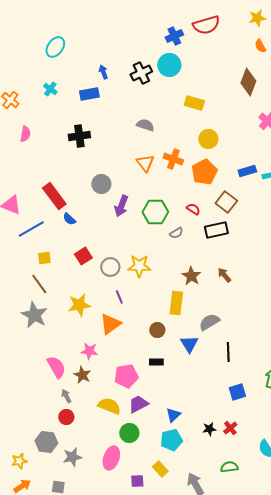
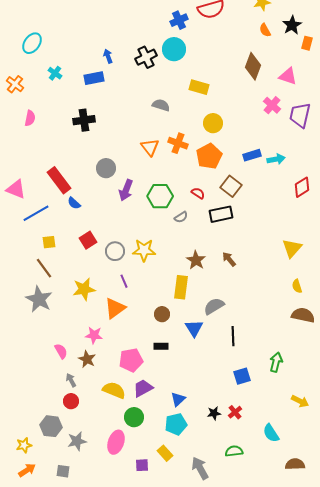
cyan ellipse: (55, 47) -> (32, 43), moved
gray semicircle: (145, 125) -> (161, 105), moved
pink semicircle: (56, 367) -> (61, 351), size x0.7

